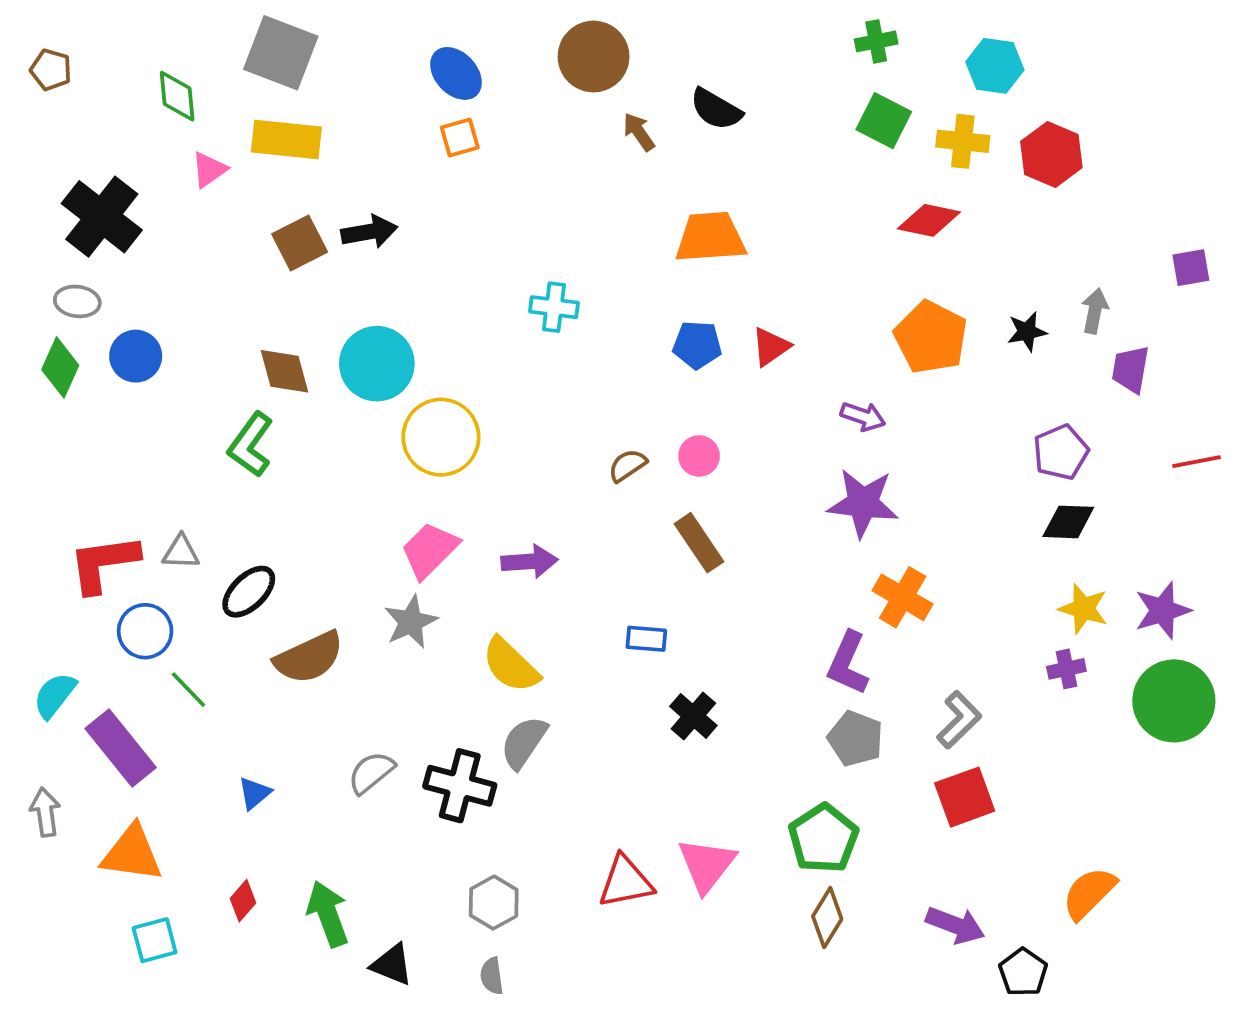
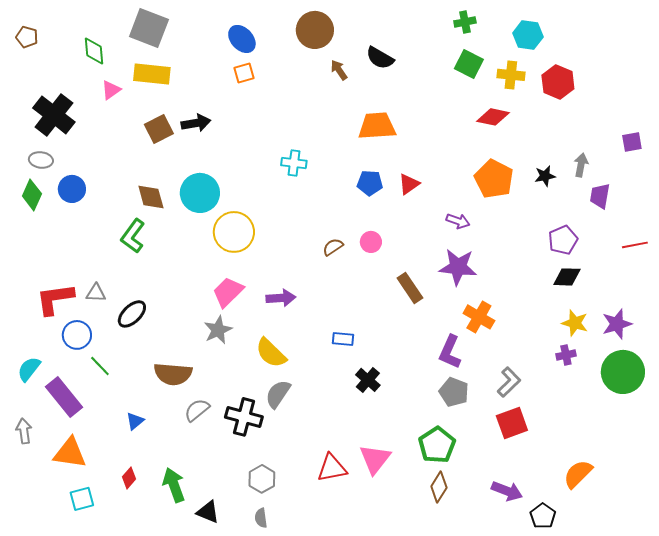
brown rectangle: (699, 543) -> (410, 288), moved
brown semicircle: (309, 658) -> (173, 374), moved, turned 30

